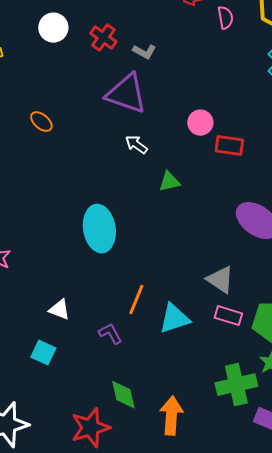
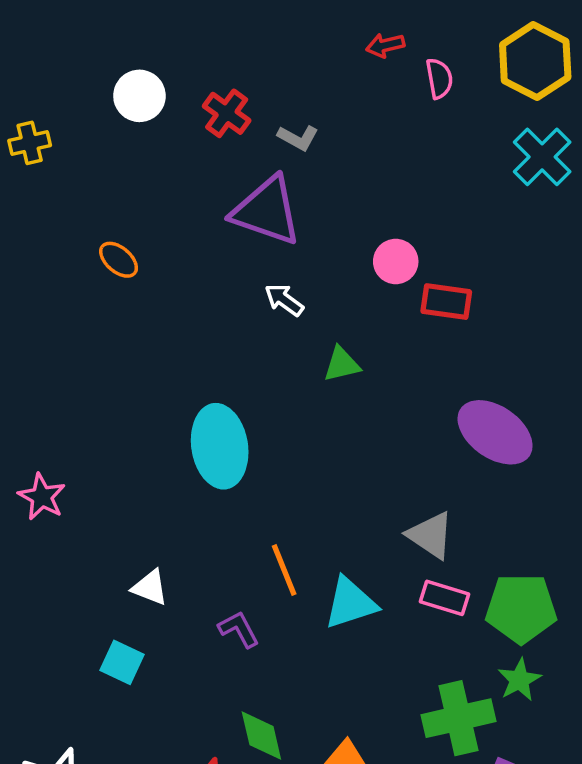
orange line: (136, 300) -> (284, 570), turned -44

